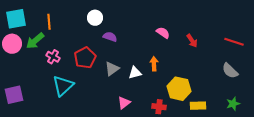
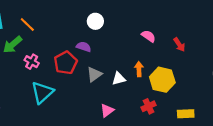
white circle: (95, 18) -> (95, 21), moved
orange line: (49, 22) -> (27, 24), turned -42
purple semicircle: (110, 37) -> (84, 47), moved
yellow hexagon: (179, 89) -> (162, 80), moved
red cross: (159, 107) -> (149, 106), moved, turned -32

